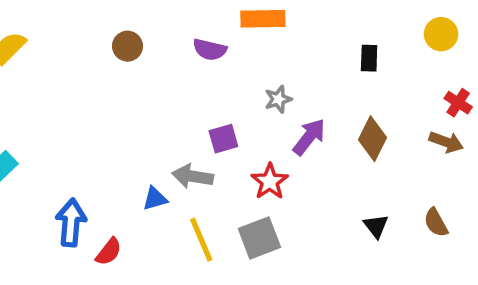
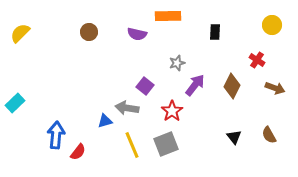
black rectangle: (369, 58) -> (215, 32), moved
red cross: (458, 103) -> (257, 60), moved
purple square: (223, 139) -> (145, 86), turned -36

